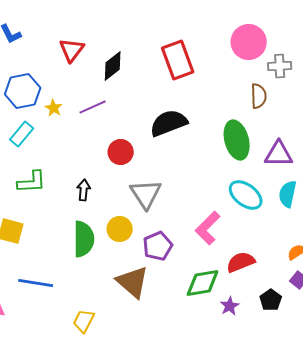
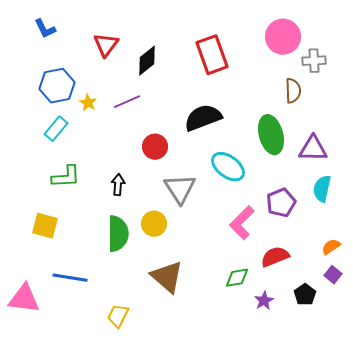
cyan ellipse: (246, 195) -> (228, 167), moved
purple pentagon: (158, 246) -> (281, 203), moved
green diamond: (203, 283) -> (237, 278), size x0.7

